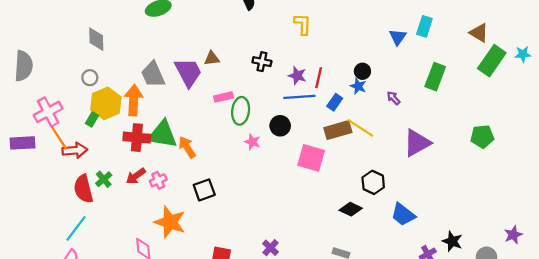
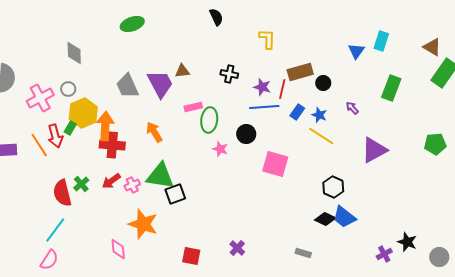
blue star: (358, 86) -> (319, 115), moved
orange arrow: (134, 100) -> (105, 126), moved
pink cross: (48, 112) -> (40, 98), moved
brown rectangle: (338, 130) -> (300, 72), moved
green triangle: (163, 134) -> (160, 176), moved
orange arrow: (187, 147) -> (154, 132), moved
red arrow: (75, 150) -> (55, 136), moved, turned 80
black diamond: (351, 209) -> (325, 219), moved
blue trapezoid: (403, 215) -> (344, 217), moved

